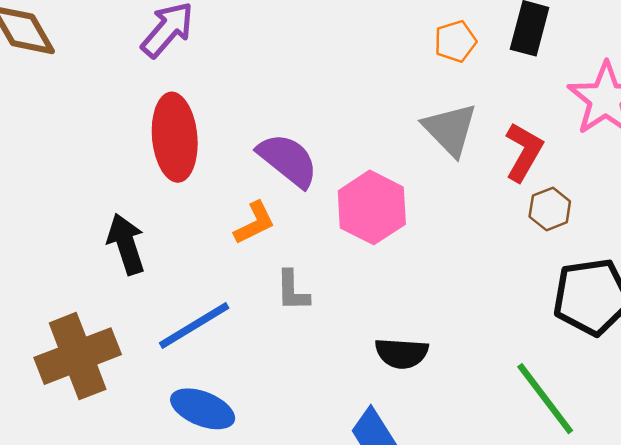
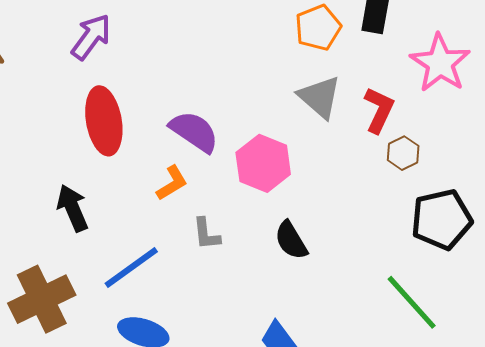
orange pentagon: (455, 41) -> (318, 28), size x1.4
black semicircle: (402, 353) -> (291, 240), moved, turned 60

